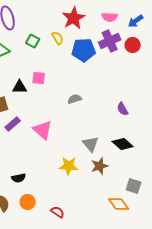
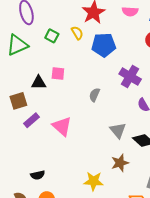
purple cross: (110, 41) -> (130, 76), moved, turned -35
gray semicircle: (75, 99) -> (94, 95), turned -48
gray triangle: (91, 144) -> (118, 130), moved
yellow star: (69, 166) -> (93, 181), moved

